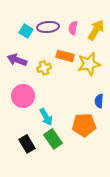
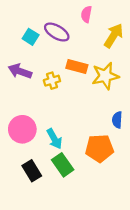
purple ellipse: (48, 27) -> (57, 32), turned 35
pink semicircle: (73, 28) -> (86, 14), moved
pink circle: (23, 96) -> (22, 129), moved

